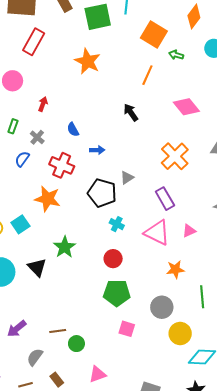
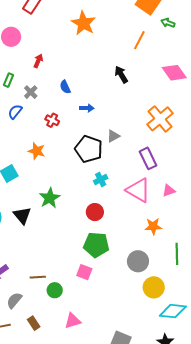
red cross: (62, 165) -> (52, 120), size x0.6
orange star: (48, 199) -> (37, 151), size x0.7
cyan cross: (117, 224) -> (101, 180), turned 32
pink square: (127, 329) -> (84, 272), moved

